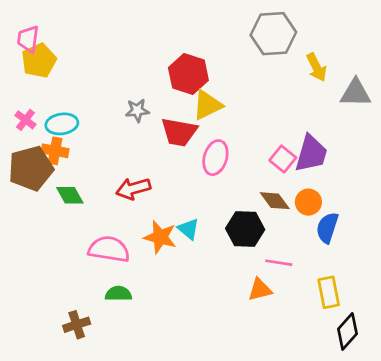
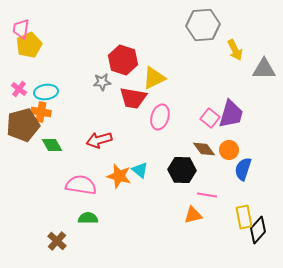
red hexagon: (188, 74) -> (123, 60), moved
brown cross: (77, 325) -> (57, 241), turned -30
black diamond: (347, 331) -> (258, 230), moved

